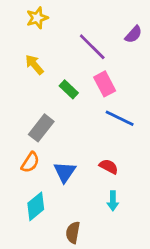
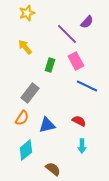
purple semicircle: (133, 34) -> (87, 22), moved
green rectangle: (69, 89) -> (50, 65), turned 64
blue triangle: (65, 172) -> (47, 125), turned 42
brown semicircle: (73, 233) -> (53, 169), turned 119

